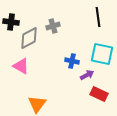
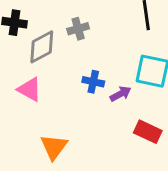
blue cross: (72, 61) -> (93, 82), moved
purple arrow: (87, 75) -> (120, 94), moved

